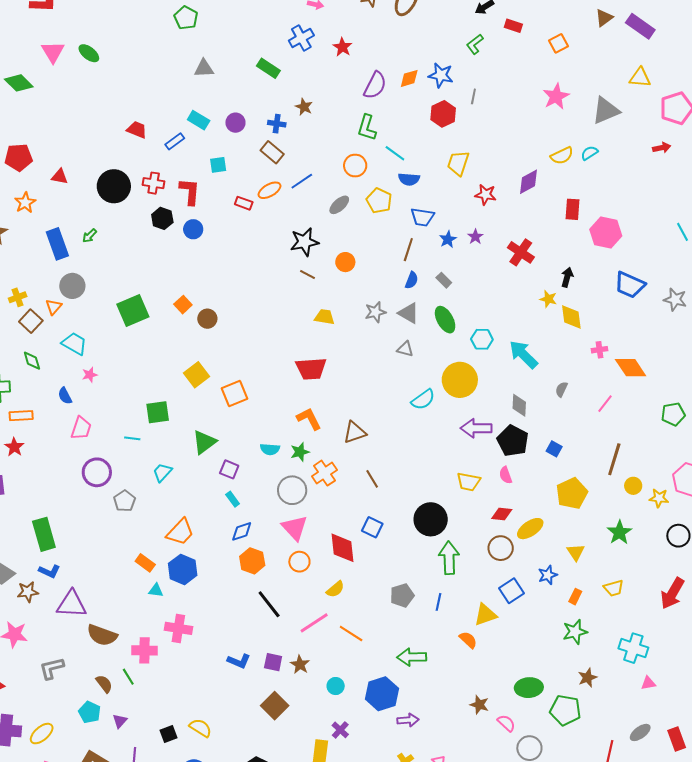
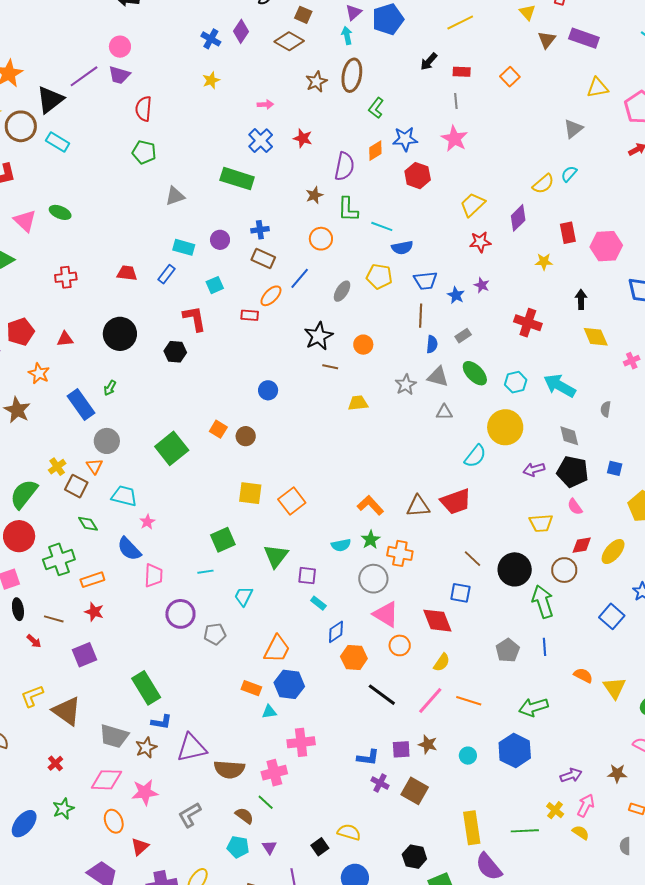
green L-shape: (475, 44) -> (376, 108), moved
green rectangle: (268, 68) -> (237, 179), size x1.4
gray line: (473, 96) -> (456, 101), moved
pink star: (556, 96) -> (454, 139), moved
brown star: (304, 107) -> (314, 195), moved, turned -30
gray triangle: (606, 111) -> (573, 129), size x0.7
yellow trapezoid: (458, 163) -> (473, 205), moved, turned 44
orange circle: (355, 166) -> (321, 239), moved
red cross: (154, 183) -> (66, 277), moved
blue circle: (193, 229) -> (268, 390), moved
red cross: (521, 252) -> (528, 323), moved
gray rectangle: (444, 280) -> (463, 336), turned -63
yellow star: (548, 299) -> (544, 262), moved
red trapezoid: (311, 369) -> (456, 501), moved
yellow square: (196, 375) -> (250, 493), turned -30
blue semicircle: (65, 396) -> (129, 549), size x1.5
purple arrow: (476, 428) -> (534, 469), size x0.7
brown triangle: (355, 432) -> (418, 506), turned 30
orange cross: (324, 473) -> (400, 553), turned -30
brown line: (372, 479) -> (473, 559), moved
gray pentagon: (125, 501) -> (215, 634), turned -30
brown circle: (501, 548) -> (564, 570), moved
yellow triangle: (485, 615) -> (614, 688), moved, turned -30
brown star: (479, 705) -> (617, 773), moved
purple arrow: (408, 720) -> (571, 775), moved
purple cross: (340, 730) -> (380, 783), moved

